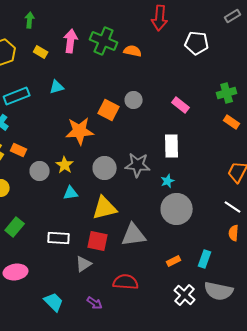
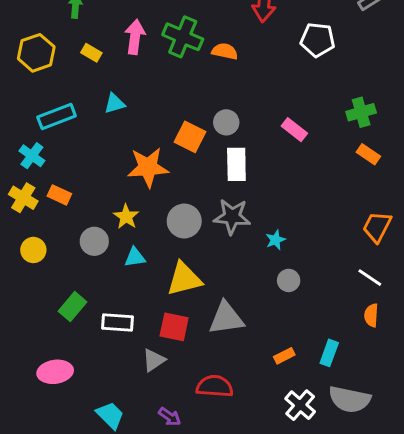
white rectangle: (172, 146) -> (236, 164), moved
gray circle: (40, 171) -> (94, 241), moved
gray circle: (177, 209) -> (289, 280), size x0.5
green rectangle: (15, 227) -> (73, 307), moved

